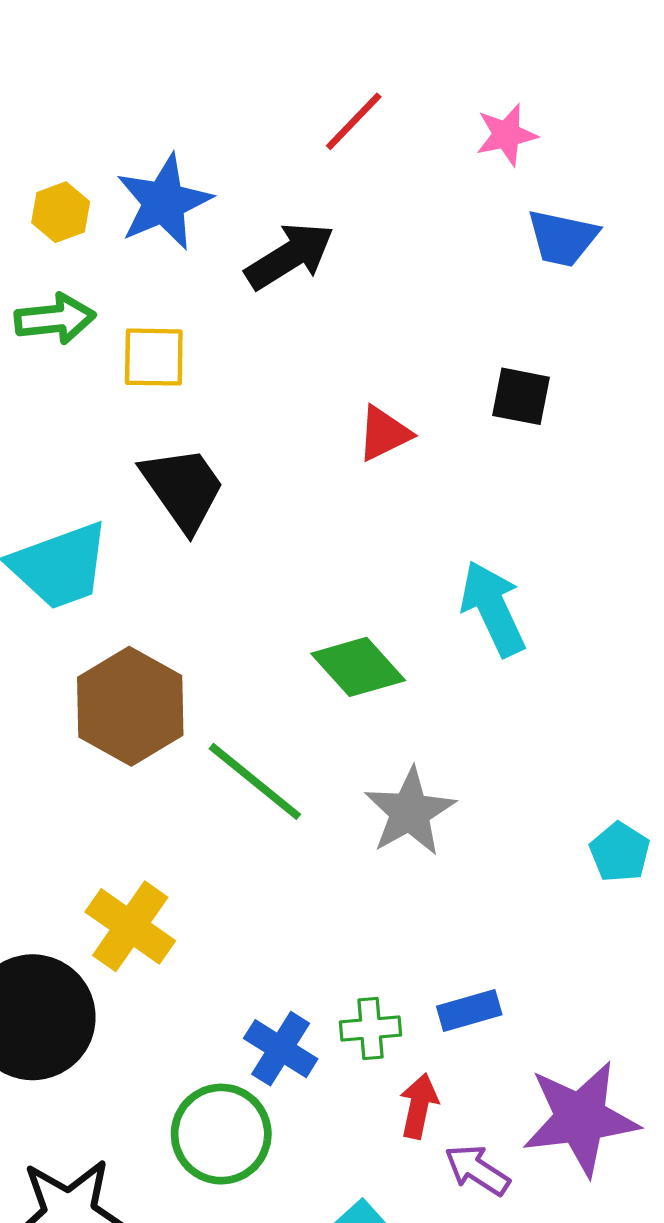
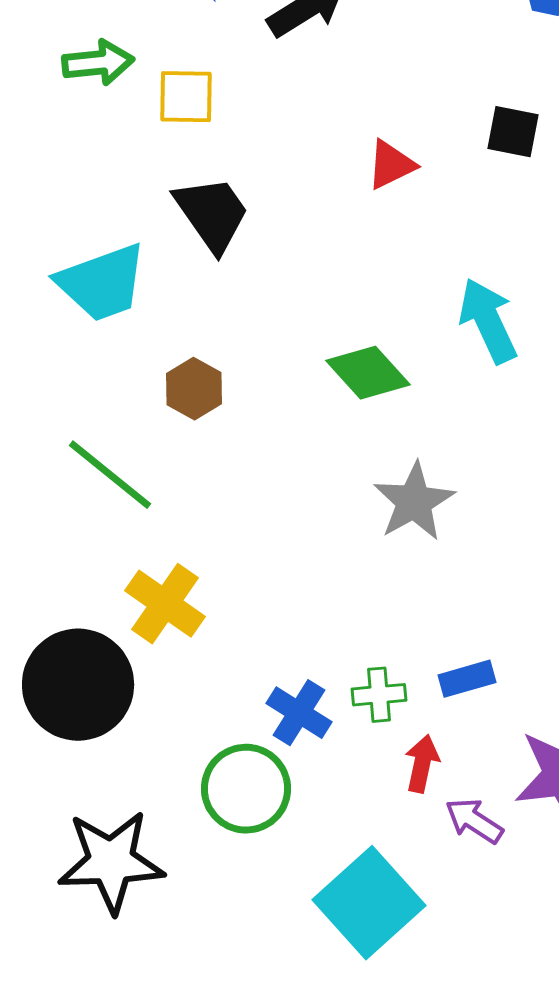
brown hexagon: (130, 706) -> (194, 389), moved, size x0.6
green line: (255, 781) -> (110, 475), moved

